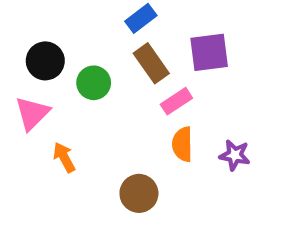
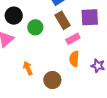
orange arrow: (64, 157) -> (28, 68), moved

